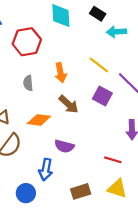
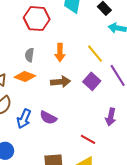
brown arrow: (69, 104) -> (61, 82), turned -60
orange diamond: (39, 120) -> (25, 77), moved
blue arrow: (46, 170) -> (24, 119), moved

